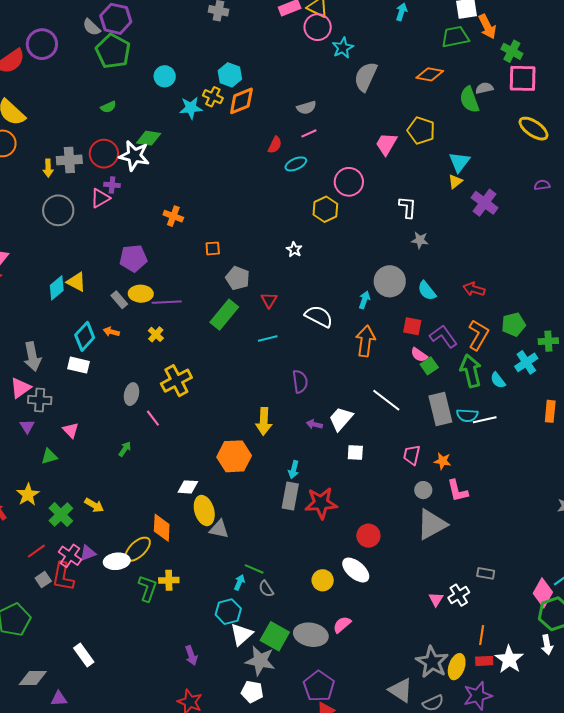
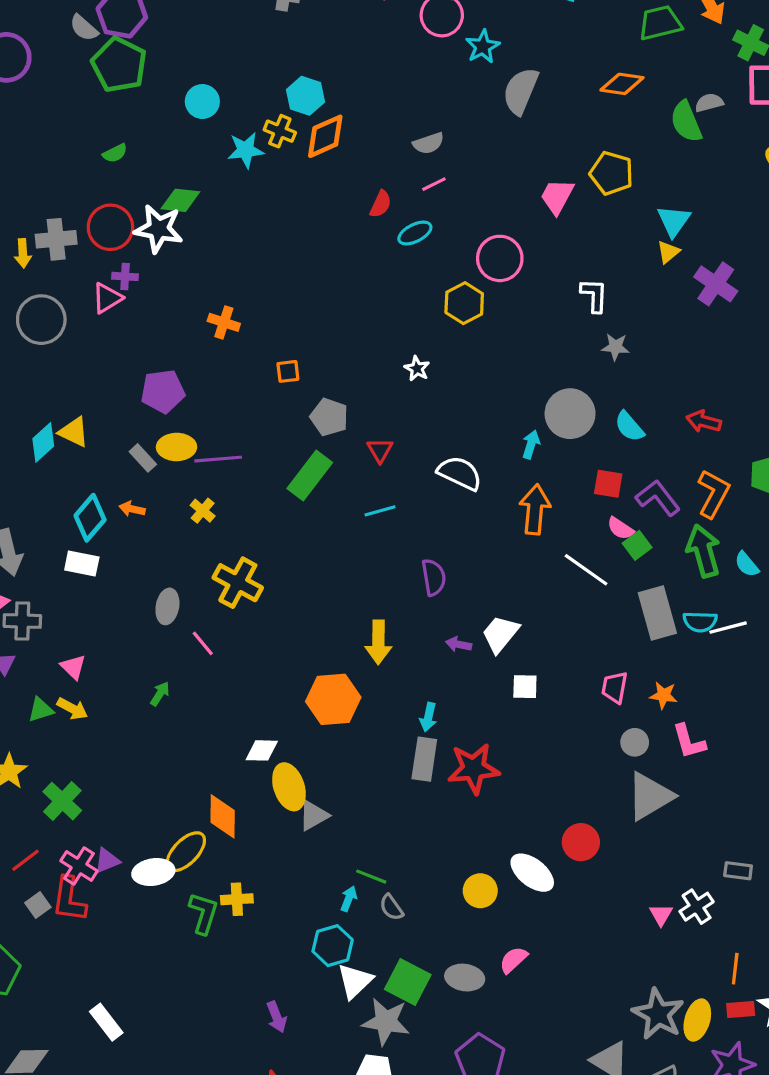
yellow cross: (176, 381) -> (238, 583), turned -32
white line: (386, 400) -> (586, 570), moved
yellow arrow: (94, 505) -> (72, 709), moved
gray triangle: (219, 529) -> (314, 815), turned -40
red circle: (368, 536) -> (581, 842), moved
gray ellipse: (311, 635) -> (465, 978), size x0.7

